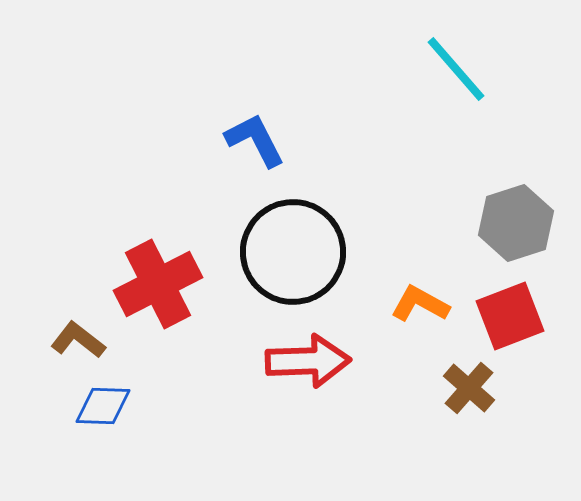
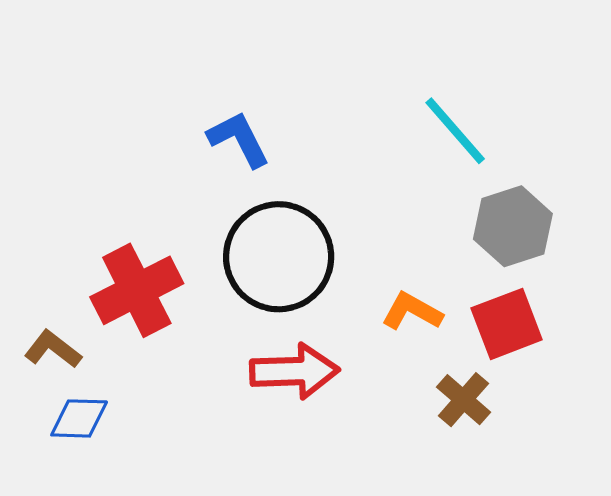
cyan line: (456, 69) -> (455, 131), moved

